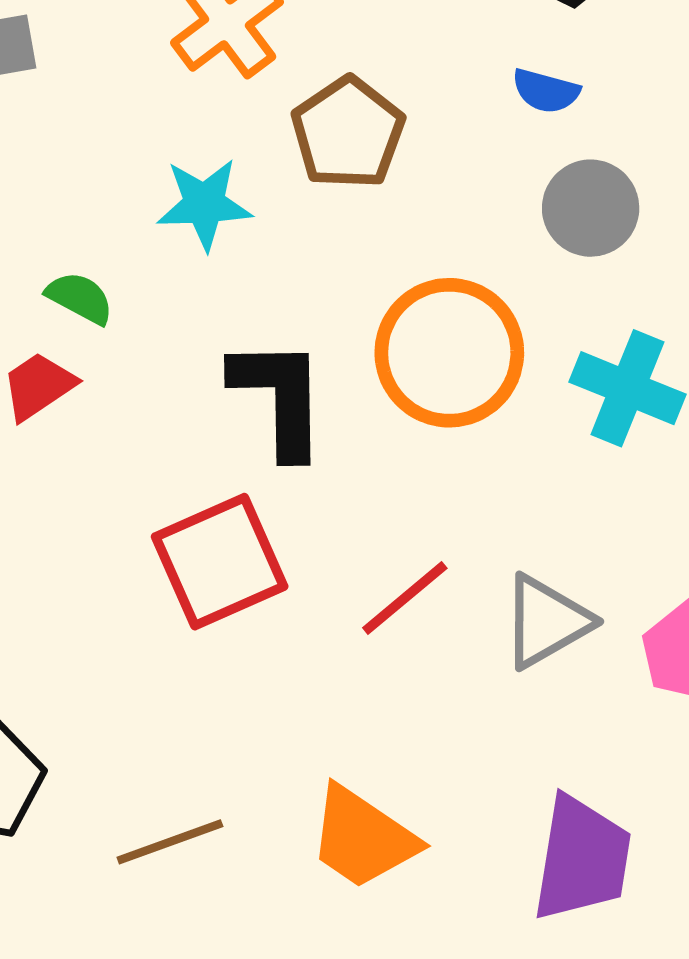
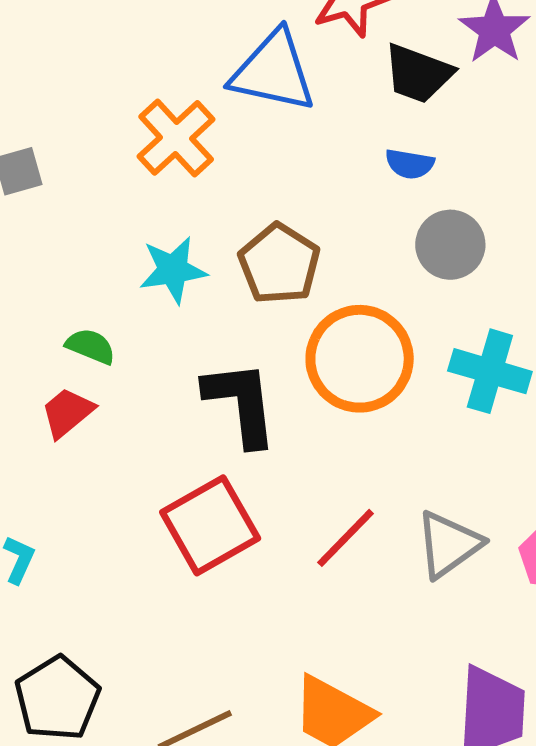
brown pentagon: (348, 133) -> (279, 264), moved

